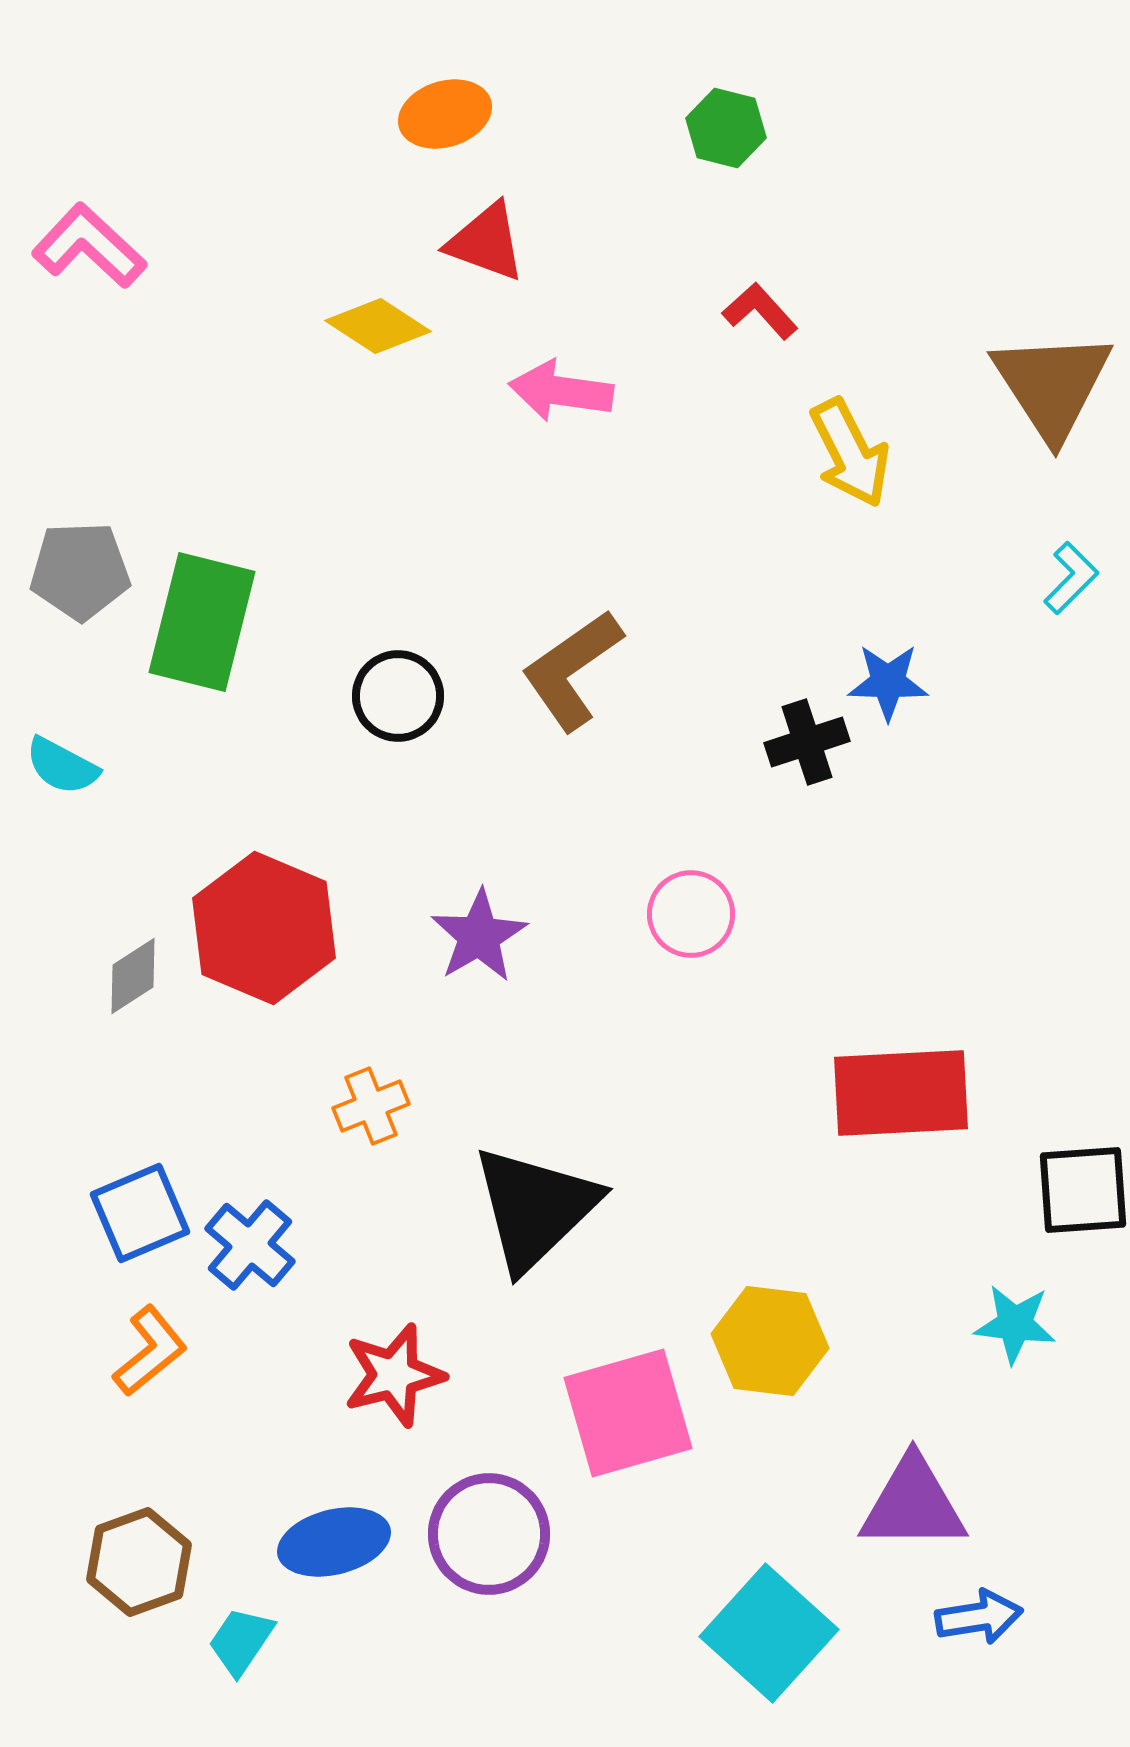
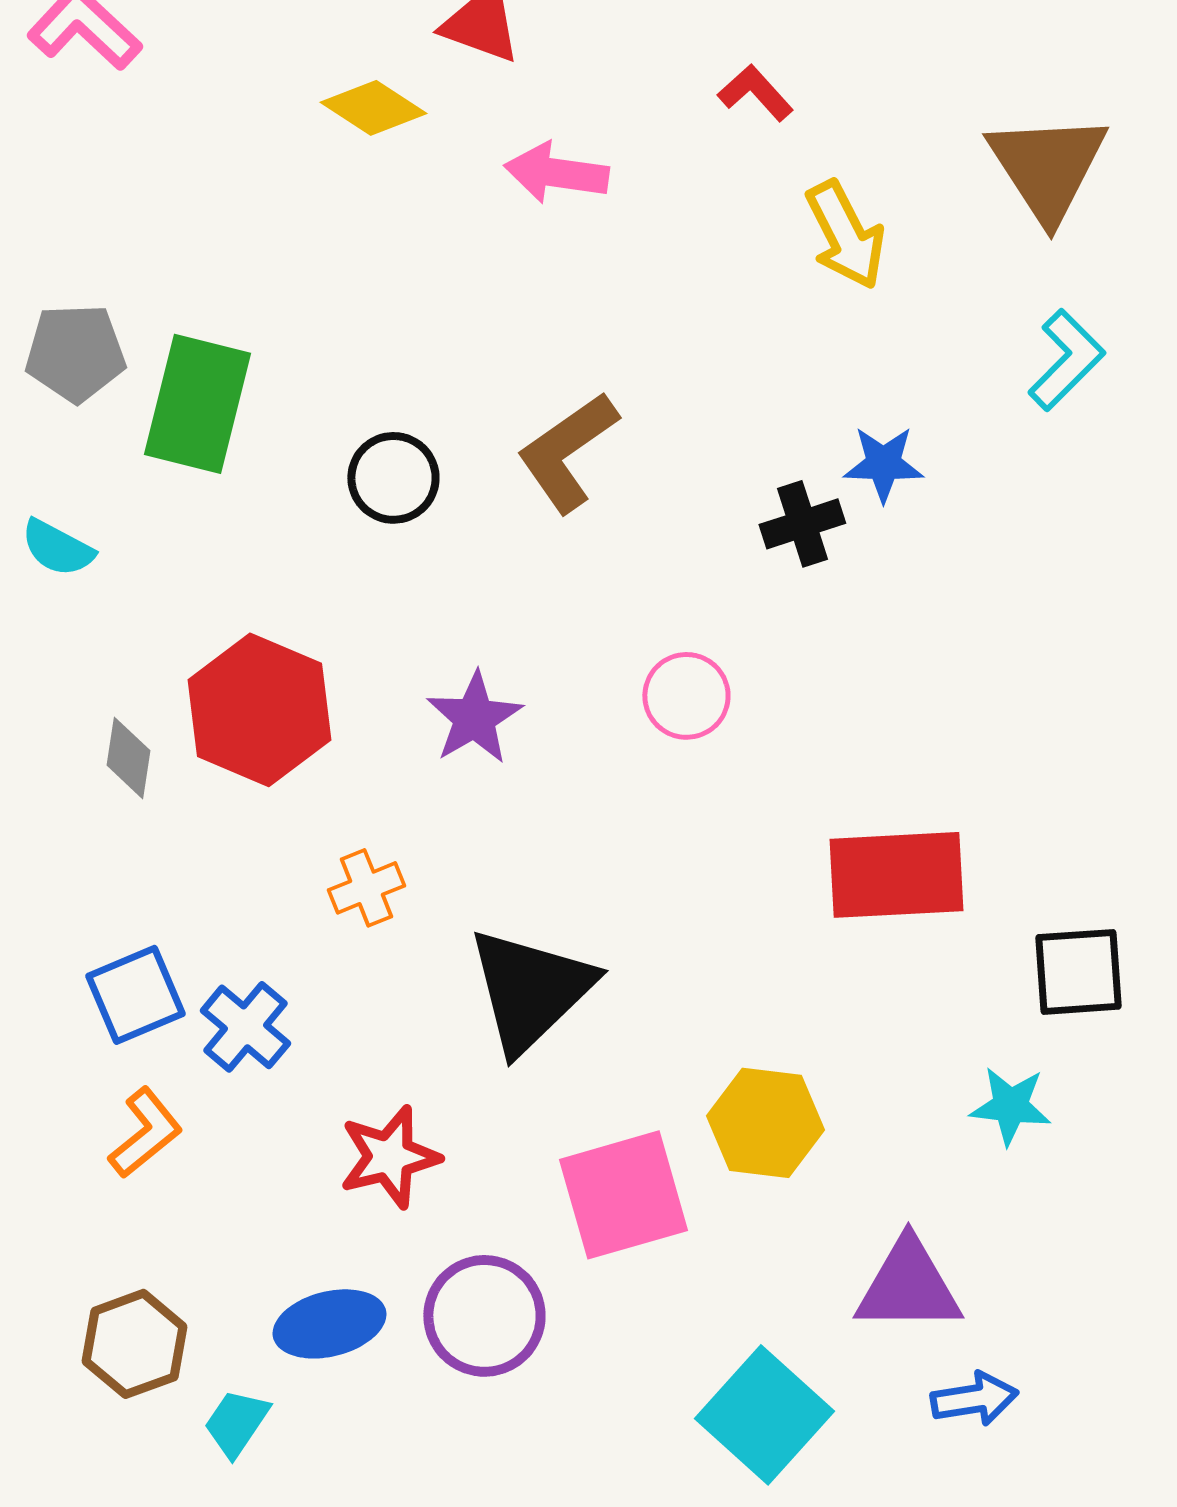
cyan L-shape: (1071, 578) -> (1066, 360), size x1.4
gray diamond: (133, 976) -> (128, 758), turned -48

